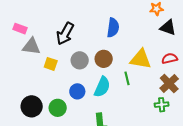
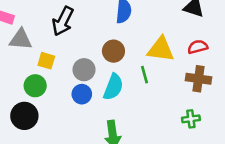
gray circle: (80, 60) -> (84, 70), moved
brown cross: (169, 83) -> (198, 79), turned -36
green cross: (162, 105) -> (191, 119), moved
green circle: (58, 108) -> (35, 86), moved

